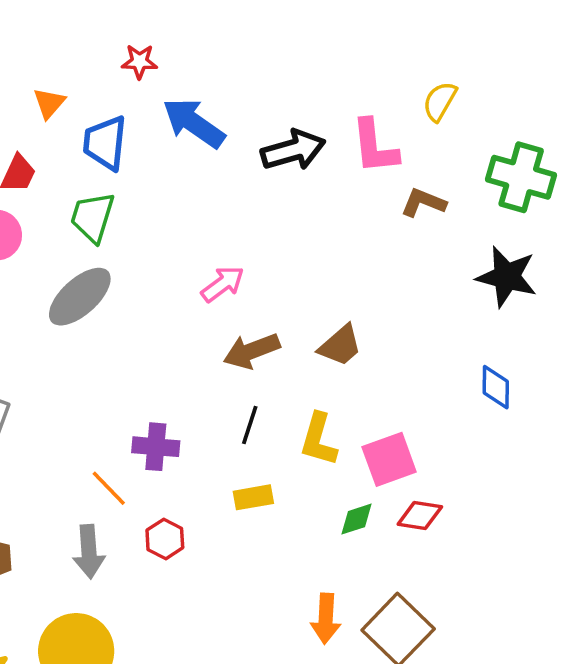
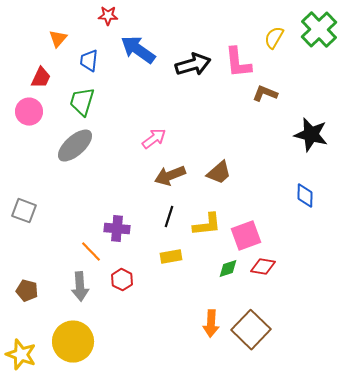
blue trapezoid: (105, 143) -> (89, 61), size x0.7
green cross: (521, 177) -> (319, 30), moved, turned 30
yellow L-shape: (319, 439) -> (207, 225), turned -112

